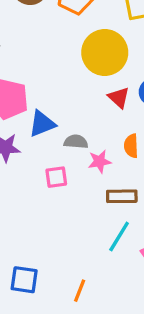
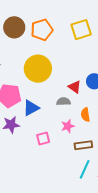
yellow circle: (105, 53) -> (38, 69), moved
gray semicircle: (76, 142) -> (63, 102), moved

